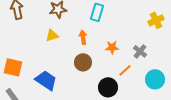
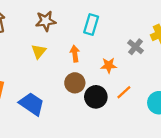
yellow triangle: (52, 35) -> (39, 51), turned -32
gray cross: (140, 51) -> (136, 47), moved
black circle: (108, 87) -> (96, 97), moved

